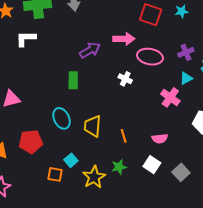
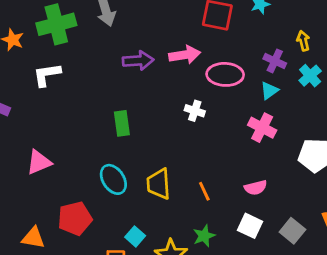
purple arrow: (90, 50) -> (138, 61), moved, turned 35
purple cross: (186, 52) -> (275, 61), turned -35
cyan triangle: (186, 78) -> (269, 91), moved

